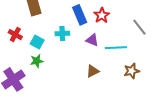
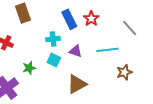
purple triangle: (92, 40) -> (76, 51), moved
cyan square: (37, 42) -> (54, 60), moved
brown triangle: (93, 71) -> (77, 84), moved, size x1.5

